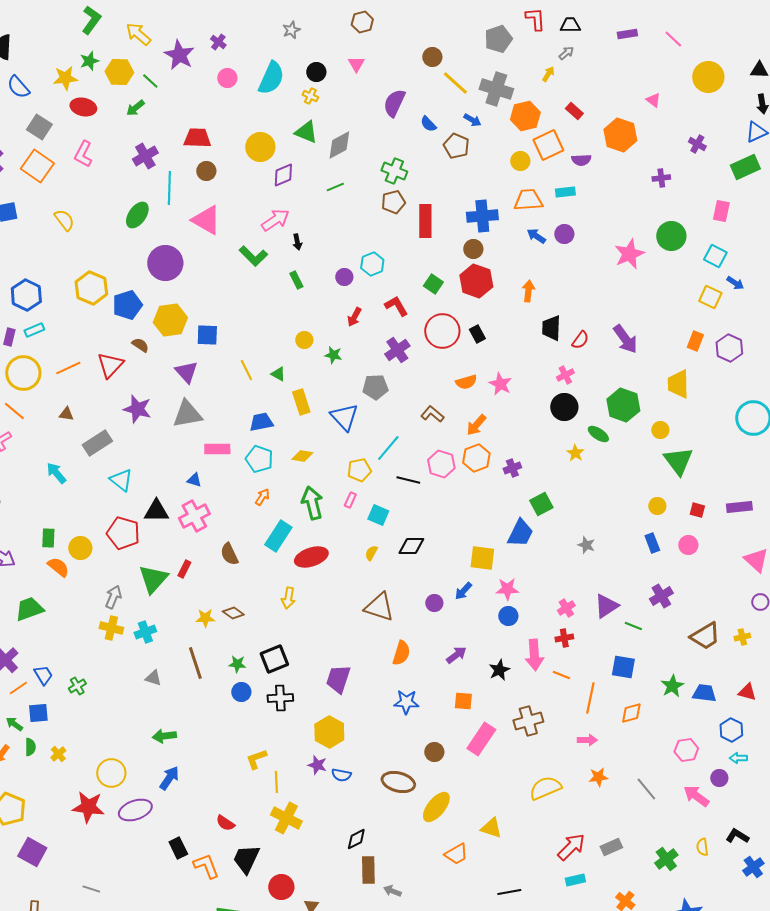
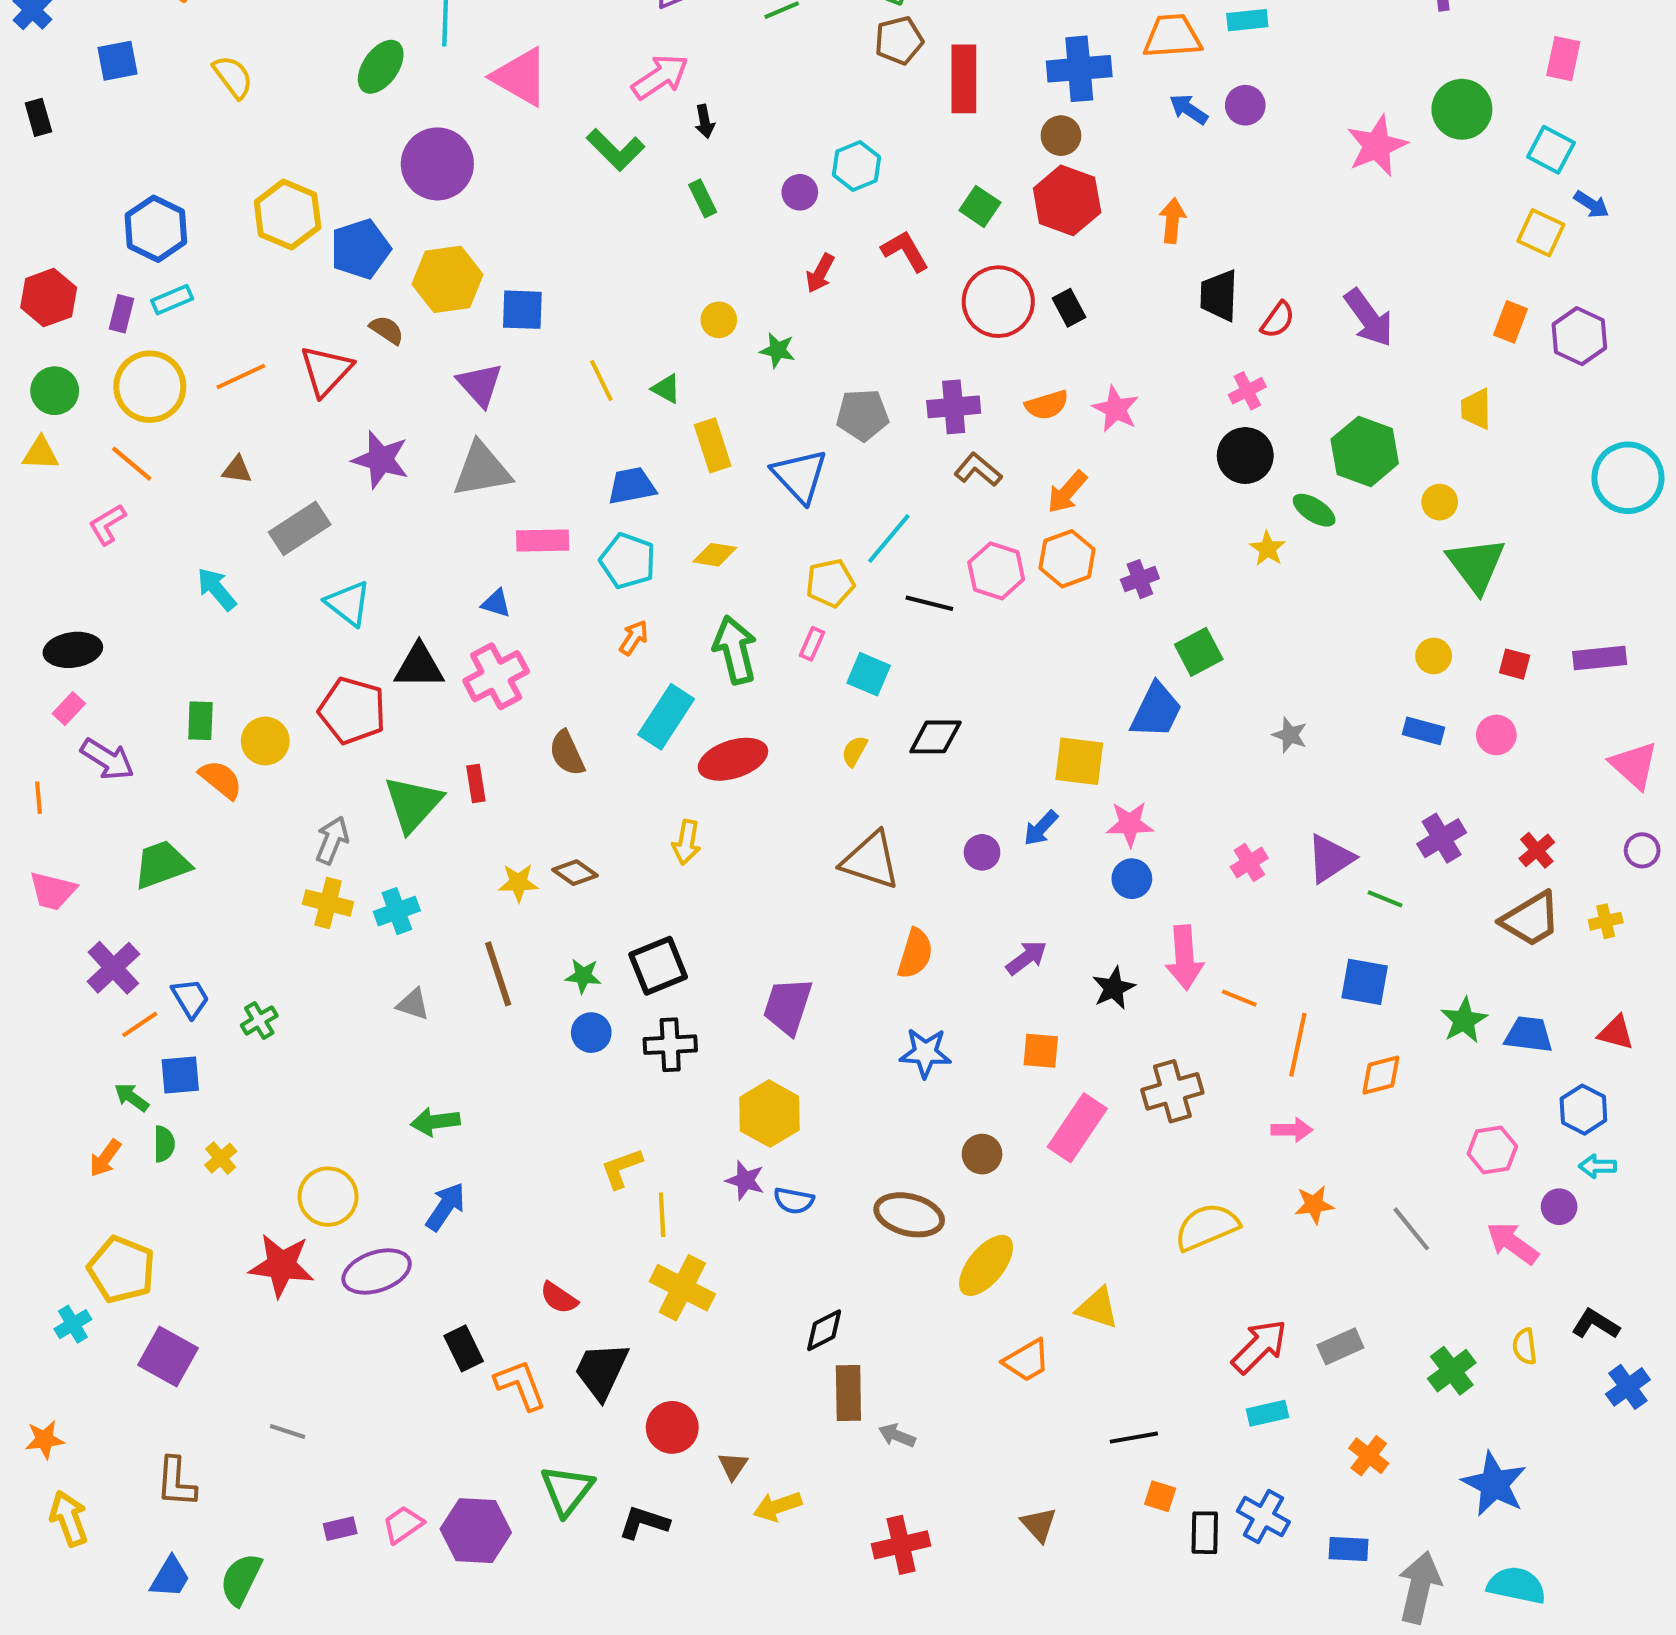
purple cross: (397, 350) -> (954, 407), moved, turned 30
yellow trapezoid: (678, 384) -> (1476, 409), size x0.7
blue rectangle: (652, 543) -> (1423, 731), turned -54
red rectangle: (184, 569) -> (476, 784), turned -36
red cross: (564, 638) -> (1537, 850), moved, turned -30

